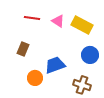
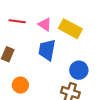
blue circle: (90, 55) -> (79, 70), moved
blue trapezoid: (55, 65) -> (47, 50), moved, turned -60

